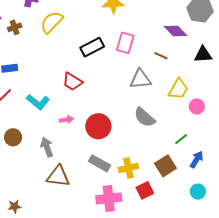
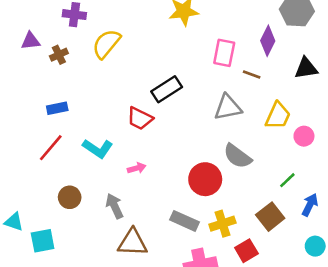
purple diamond: (176, 31) -> (268, 41), turned 75
pink rectangle: (125, 43) -> (224, 53), moved
black rectangle: (92, 47) -> (167, 89), moved
red circle: (98, 126) -> (205, 179), moved

